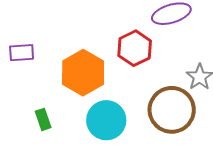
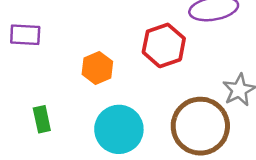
orange hexagon: (83, 73) -> (97, 68), size x0.6

